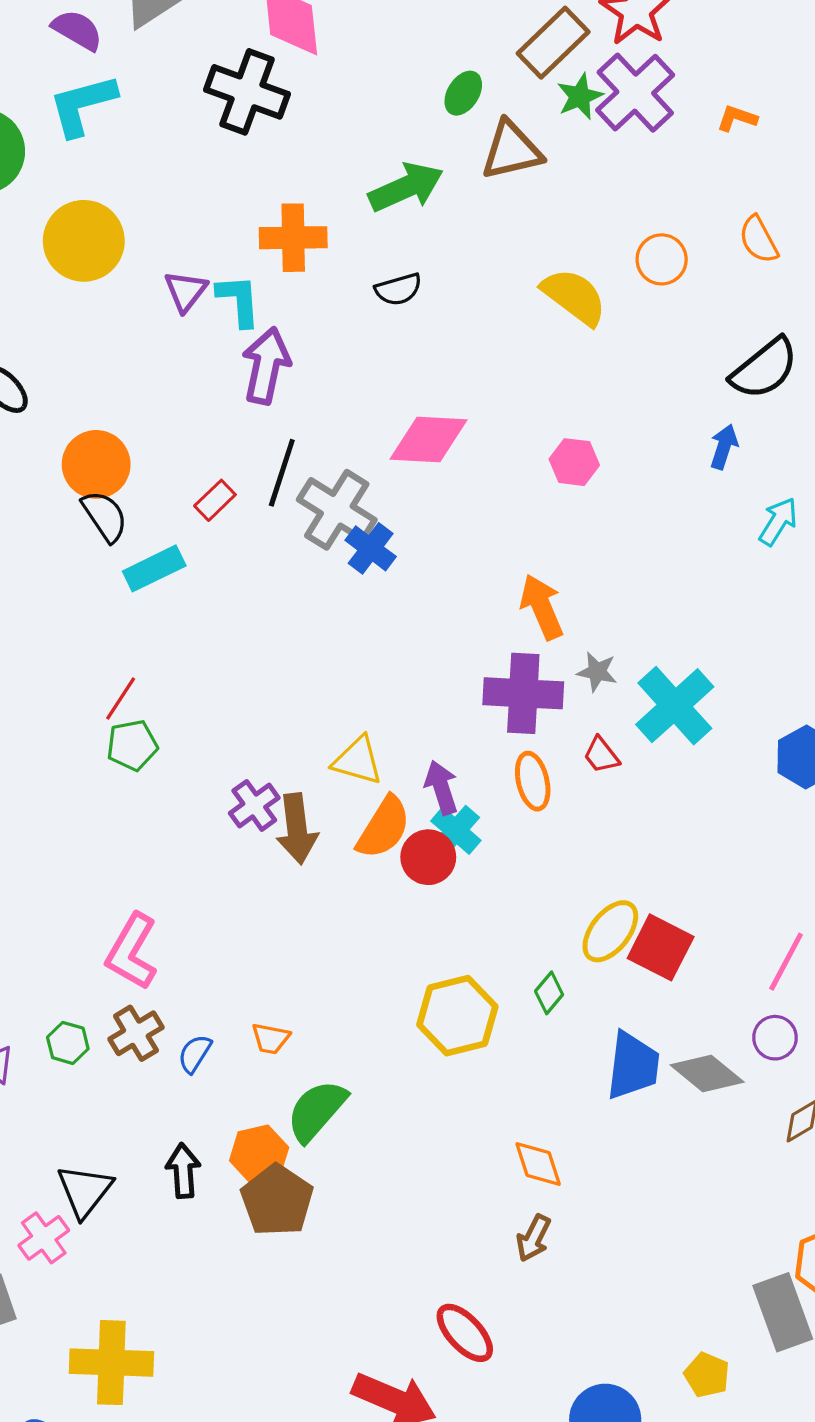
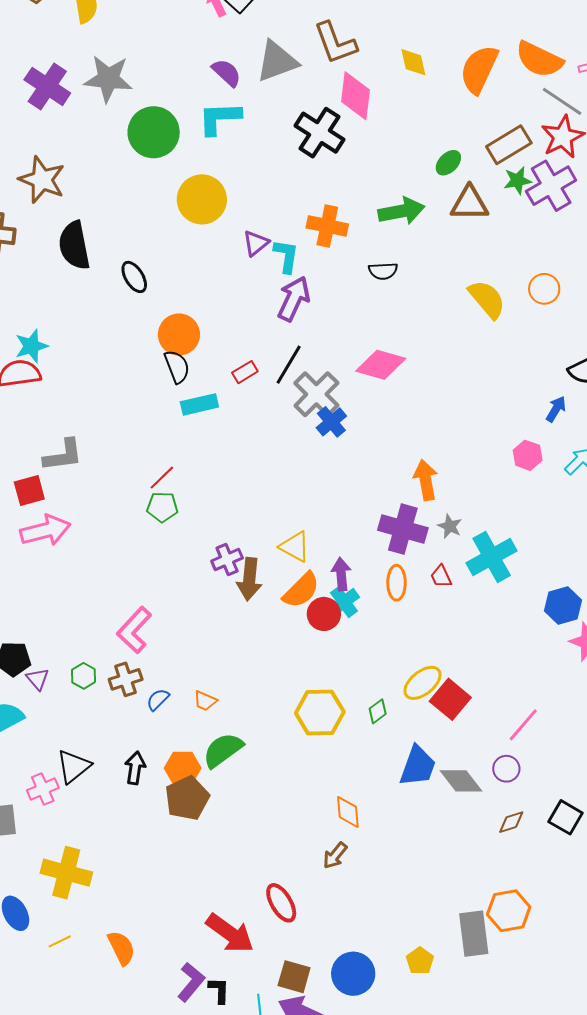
pink hexagon: (574, 462) -> (528, 455), moved

